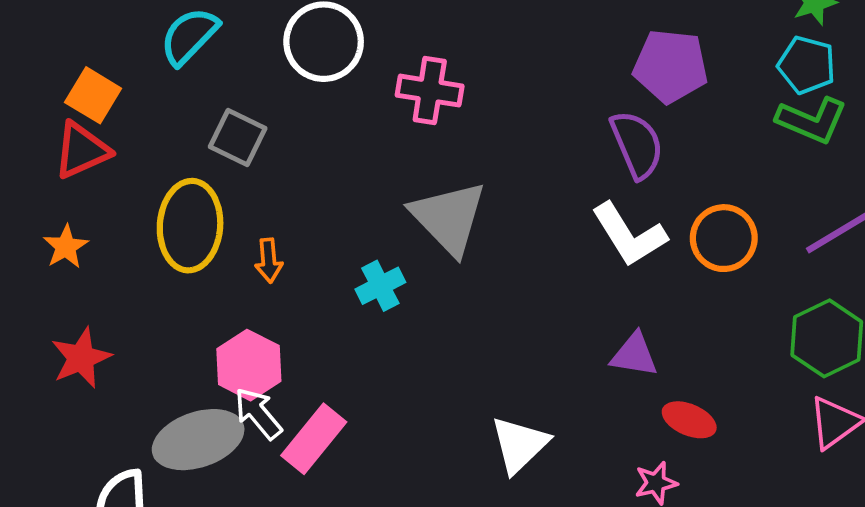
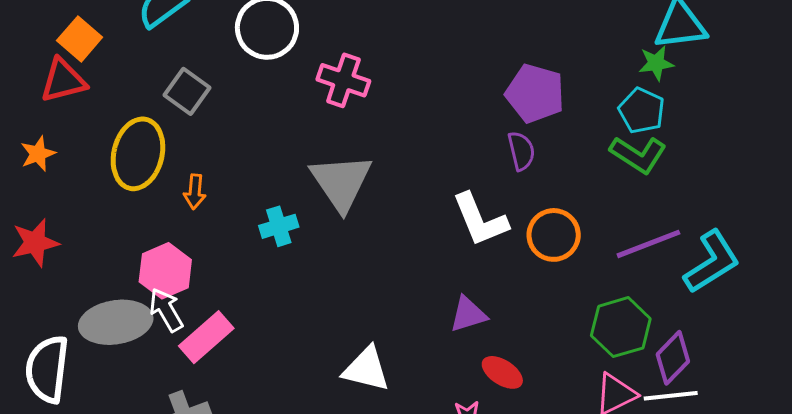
purple semicircle: (637, 145) -> (521, 151), moved, size x0.7
purple triangle: (634, 355) -> (468, 314), turned -36
white triangle: (520, 445) -> (366, 369), turned 48

